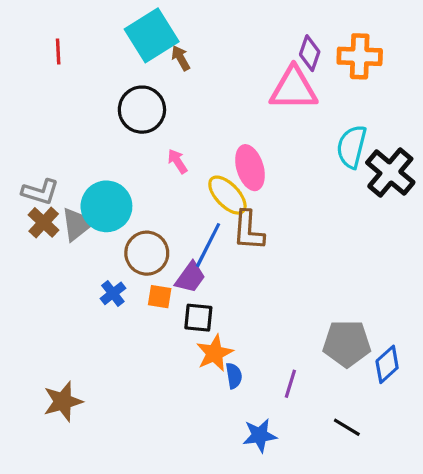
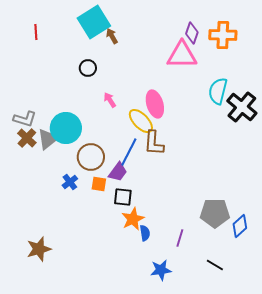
black circle: (142, 110) -> (88, 68), size x0.6

